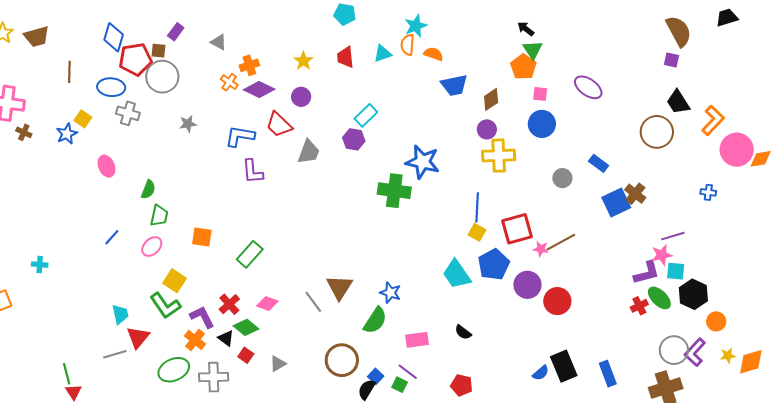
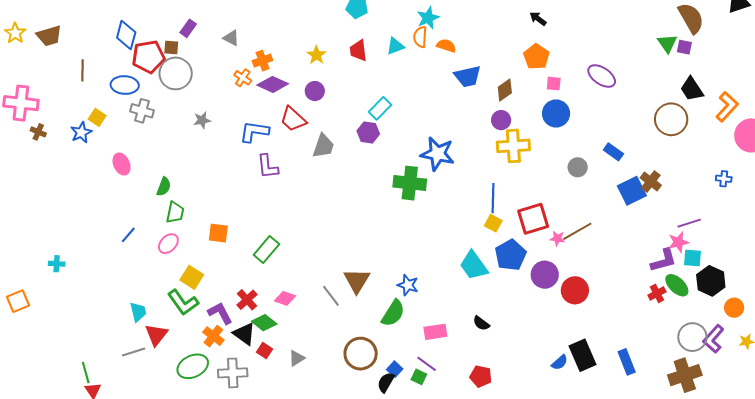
green triangle: (533, 50) -> (667, 43), moved
black triangle: (226, 338) -> (244, 334), size x1.4

